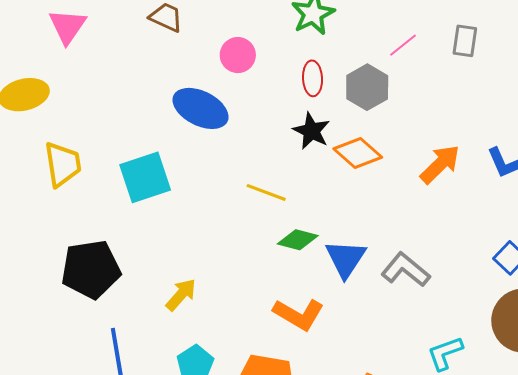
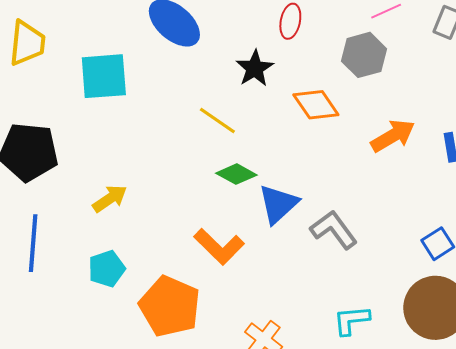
gray hexagon: (367, 87) -> (364, 55), moved
black star: (311, 131) -> (255, 68), moved

